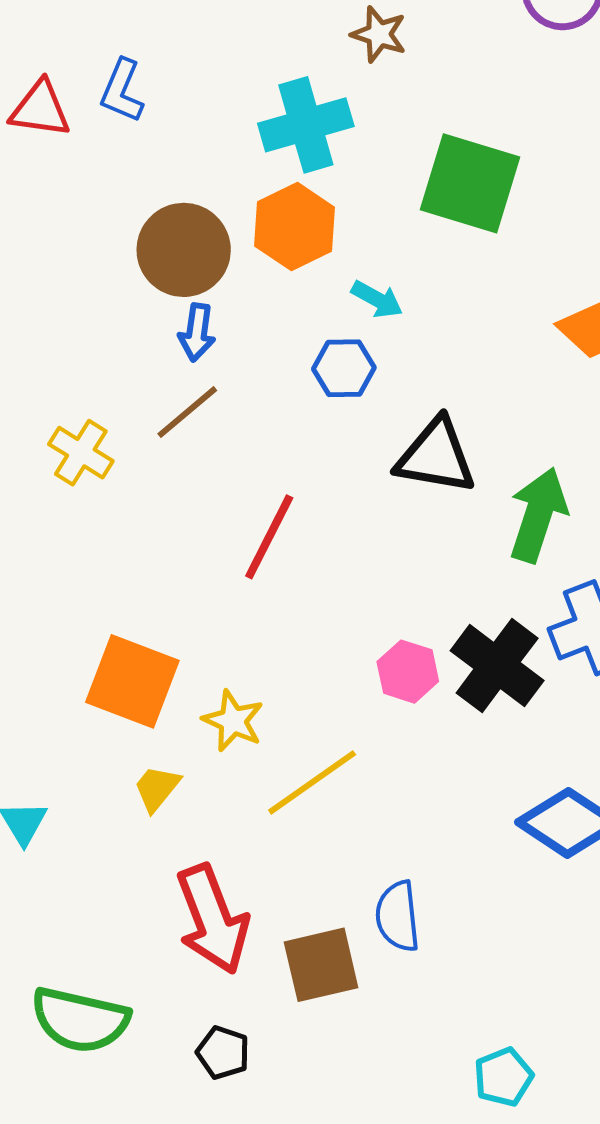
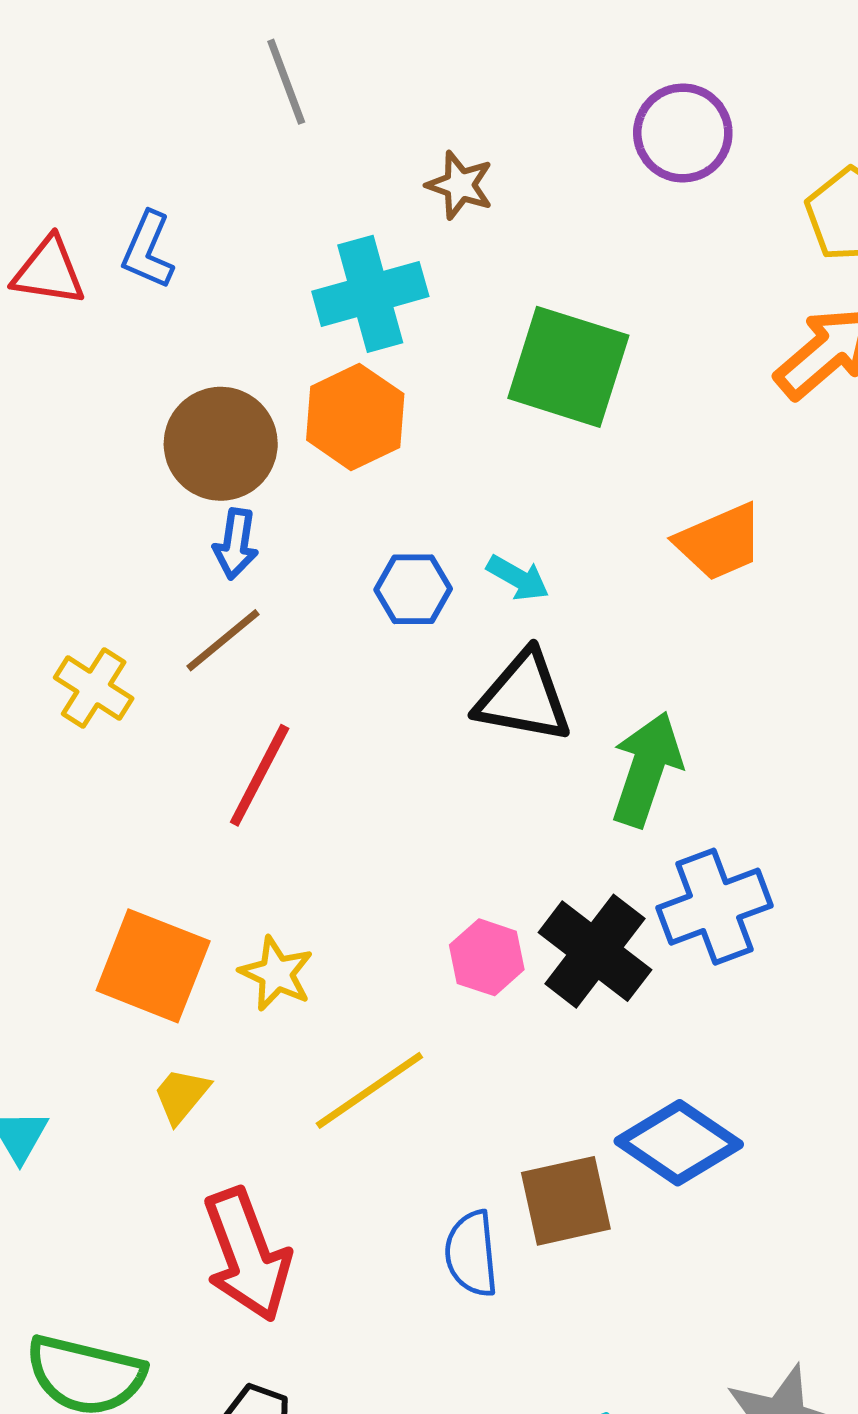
cyan arrow: (377, 299) -> (518, 578), moved
red line: (269, 537) -> (260, 775), moved
yellow star: (233, 721) -> (276, 974), moved
brown square: (321, 965) -> (566, 1201), moved

